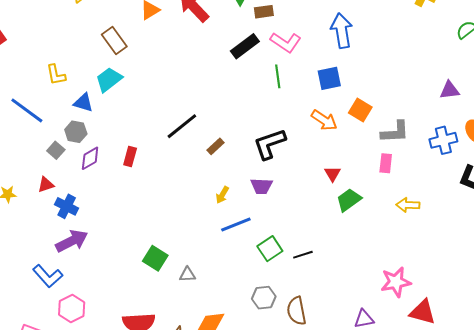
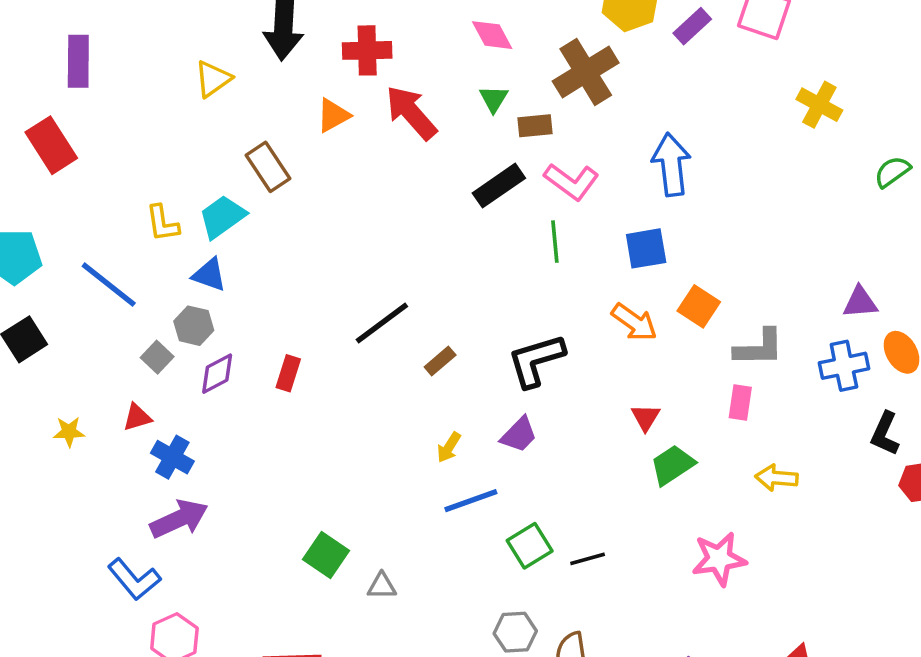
cyan trapezoid: (109, 79) -> (222, 217), moved
purple triangle: (449, 90) -> (860, 302), moved
purple trapezoid: (262, 186) -> (519, 435), turned -50
pink star: (396, 282) -> (719, 559), moved

